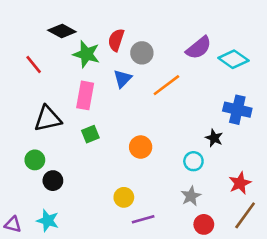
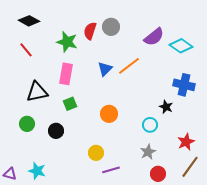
black diamond: (62, 31) -> (29, 21), moved
gray circle: (142, 53) -> (111, 27), moved
blue triangle: (123, 79) -> (105, 69), moved
black circle: (53, 181) -> (56, 131), moved

